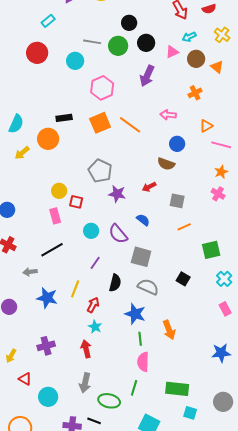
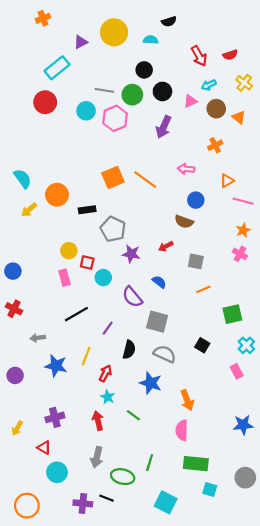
cyan rectangle: (48, 21) -> (57, 68), size x1.6
pink hexagon: (102, 88) -> (115, 118), moved
black rectangle: (64, 118) -> (87, 210), moved
cyan semicircle: (16, 124) -> (23, 179), turned -60
cyan circle: (91, 231) -> (103, 278), moved
black line: (52, 250) -> (76, 314), moved
pink rectangle: (225, 309) -> (237, 371), moved
green line: (140, 339) -> (133, 415), moved, turned -48
pink semicircle: (143, 362) -> (182, 430), moved
red triangle: (25, 379) -> (44, 448), moved

